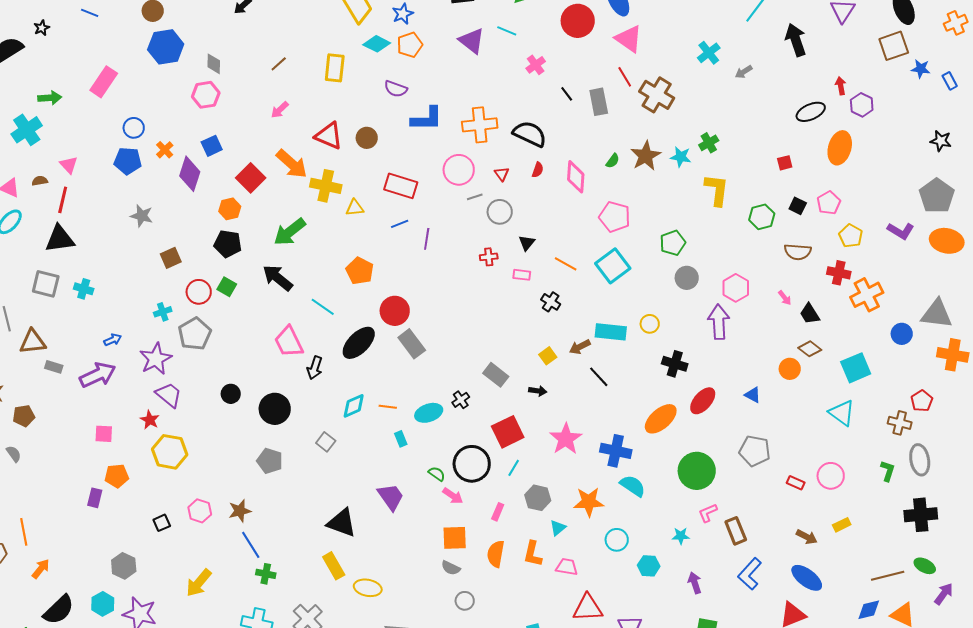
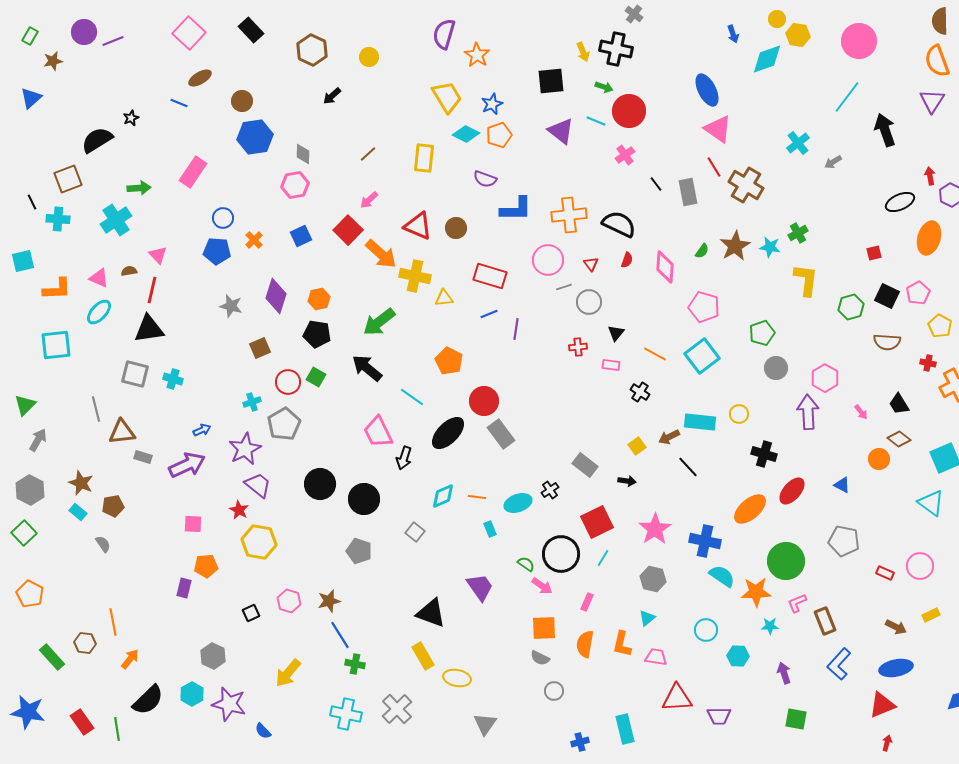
red circle: (578, 21) -> (629, 111), moved
purple diamond: (190, 174) -> (276, 296), moved
red square: (251, 178) -> (348, 230), moved
black square: (798, 206) -> (887, 296), size x1.4
red cross: (839, 273) -> (928, 363), size x0.7
pink arrow: (785, 298) -> (861, 412), moved
black circle: (231, 394) -> (320, 484), size x1.6
gray hexagon: (538, 498) -> (653, 579), moved
orange star: (589, 502) -> (756, 592), moved
blue ellipse: (807, 578) -> (896, 668), turned -48

